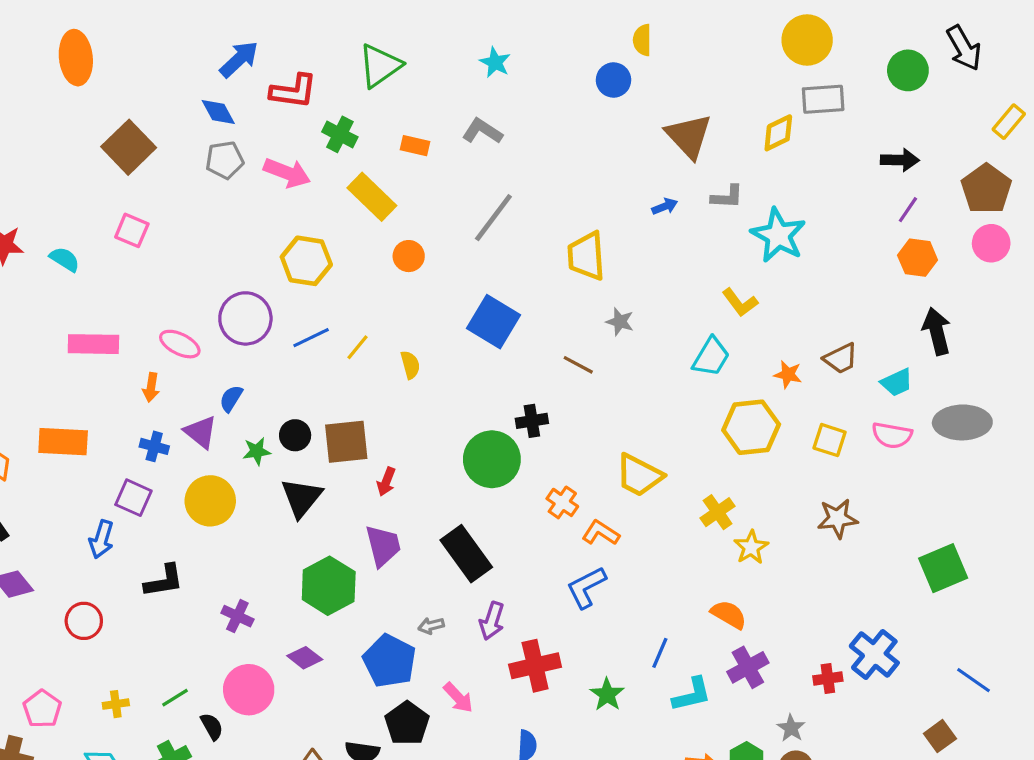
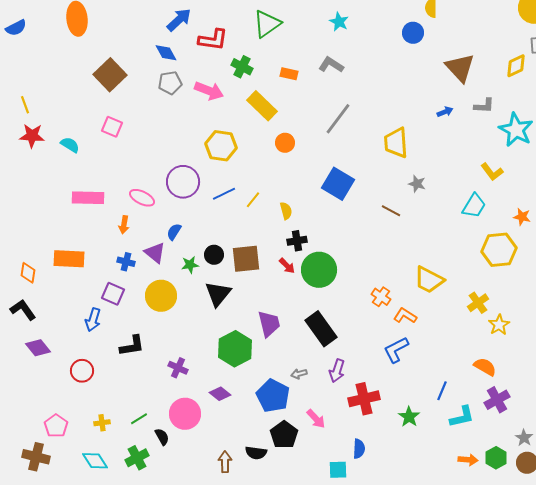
black cross: (532, 421) -> (297, 241), moved
green circle: (492, 459) -> (319, 270), moved
red arrow: (386, 482) -> (287, 266), moved, turned -66

